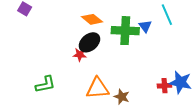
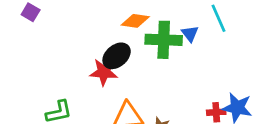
orange diamond: (92, 19) -> (135, 21), moved, turned -30
red star: (80, 55) -> (104, 72), size x1.5

